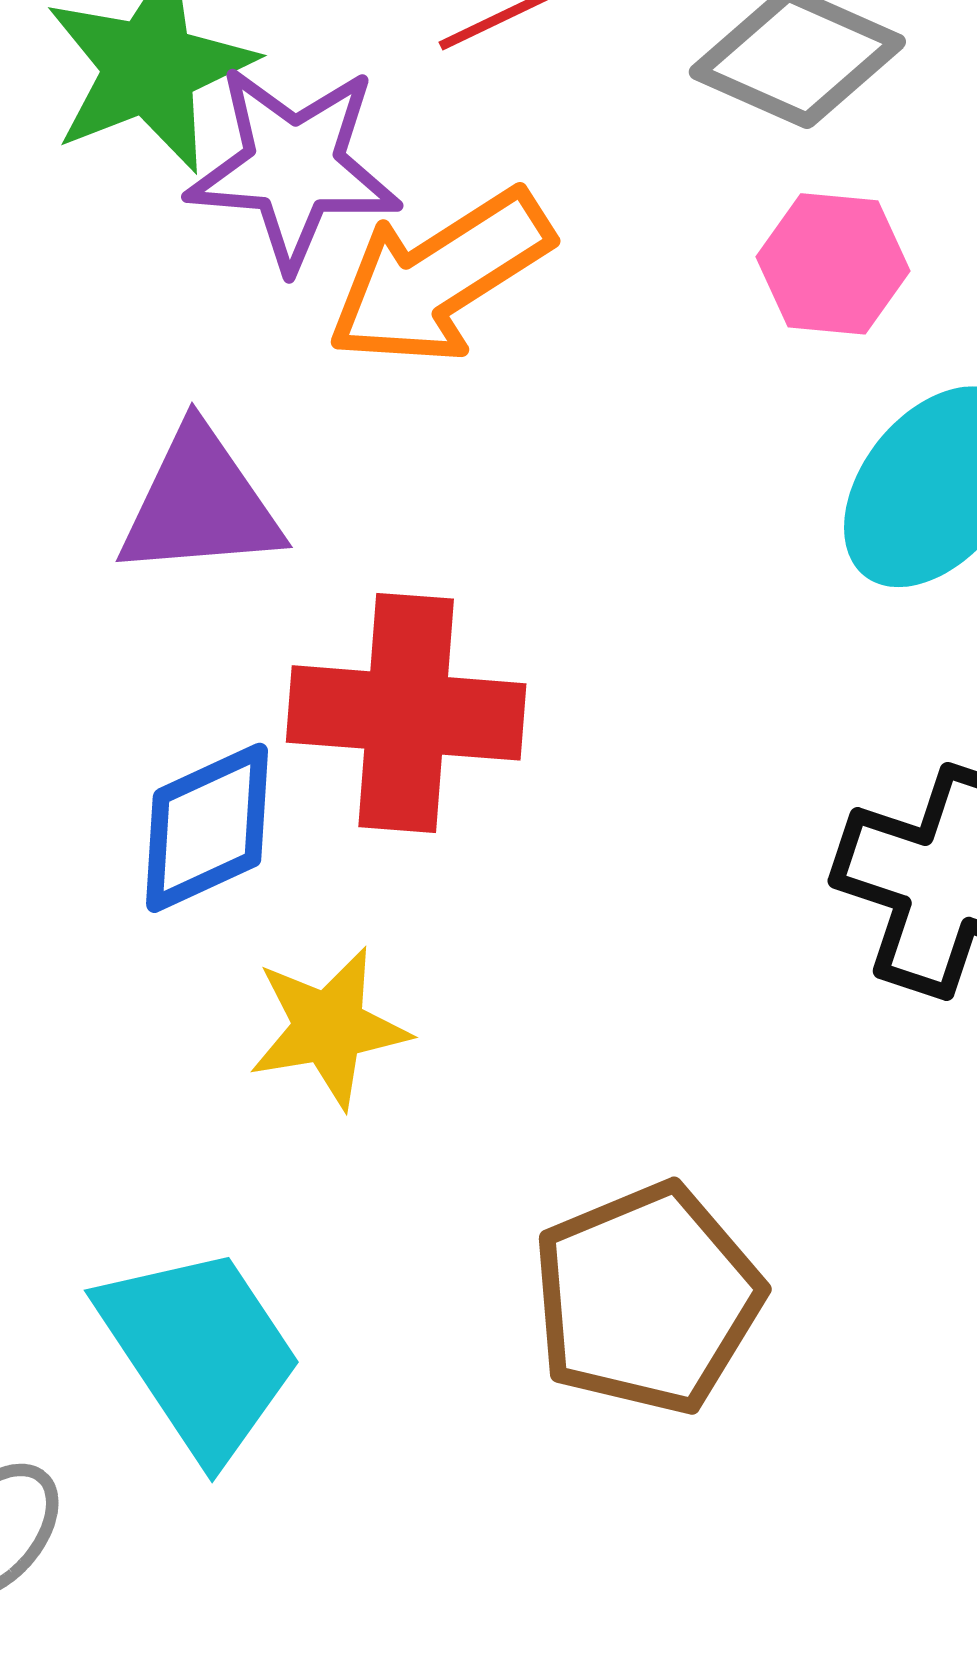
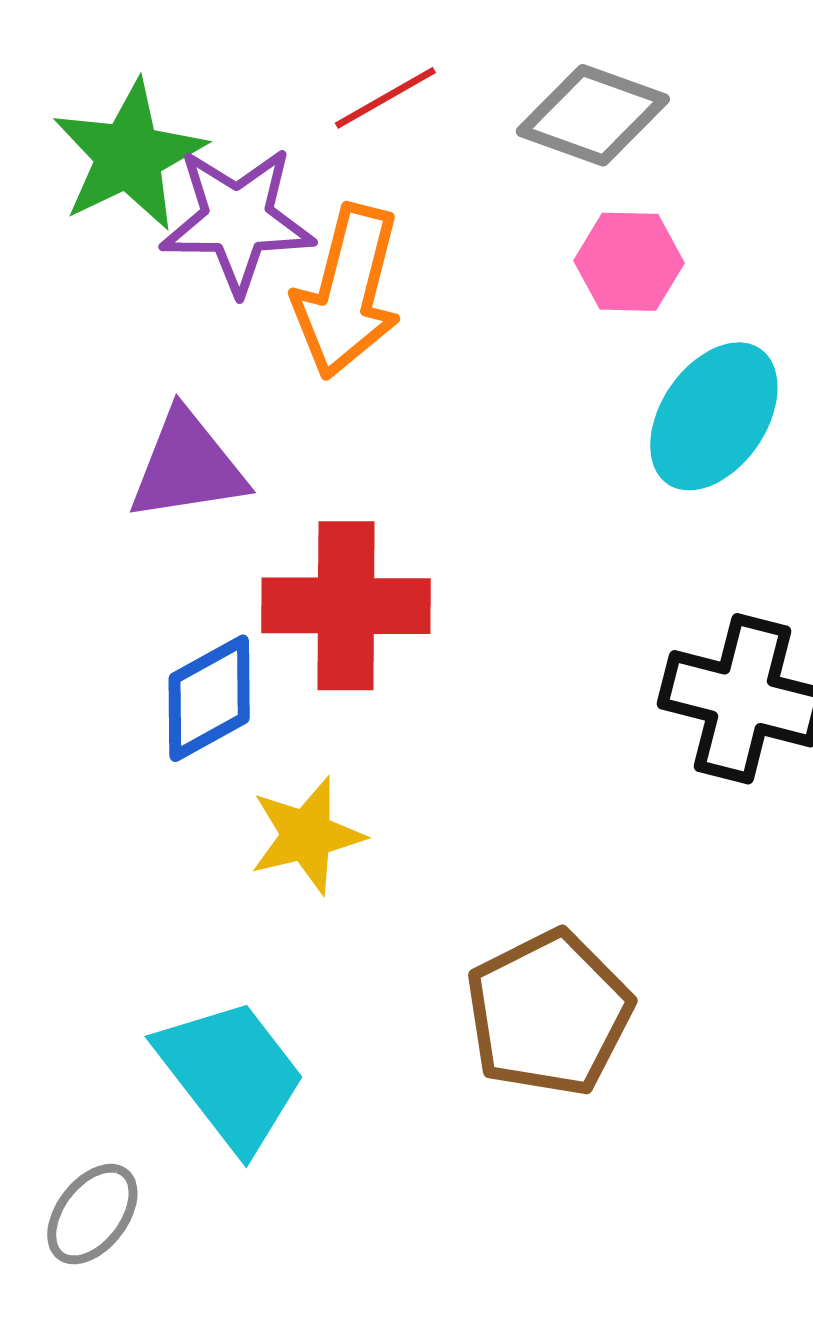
orange arrow: (440, 277) -> (348, 292), turned -39

